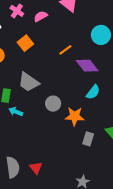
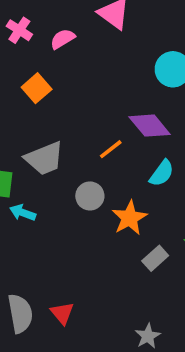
orange line: (65, 50) -> (111, 149), moved
gray trapezoid: (29, 82) -> (44, 158), turned -55
orange star: (75, 116) -> (129, 218), turned -30
gray rectangle: (88, 139) -> (155, 258), turned 32

